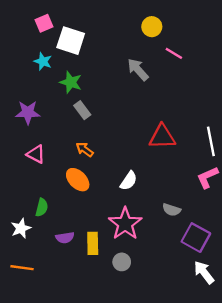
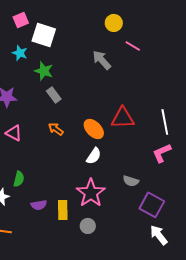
orange ellipse: (78, 180) -> (94, 129), moved

